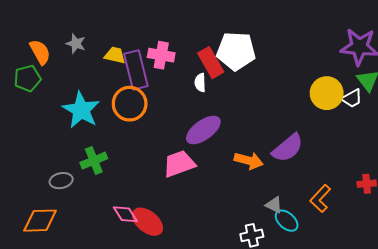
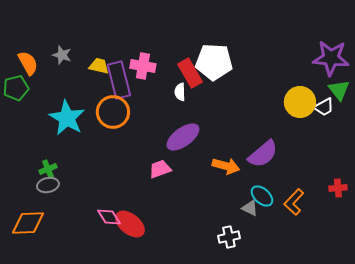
green cross: (94, 161) -> (48, 169), moved, size x0.7
pink trapezoid: (179, 164) -> (160, 169), size x0.7
cyan ellipse: (287, 221) -> (262, 196), moved

